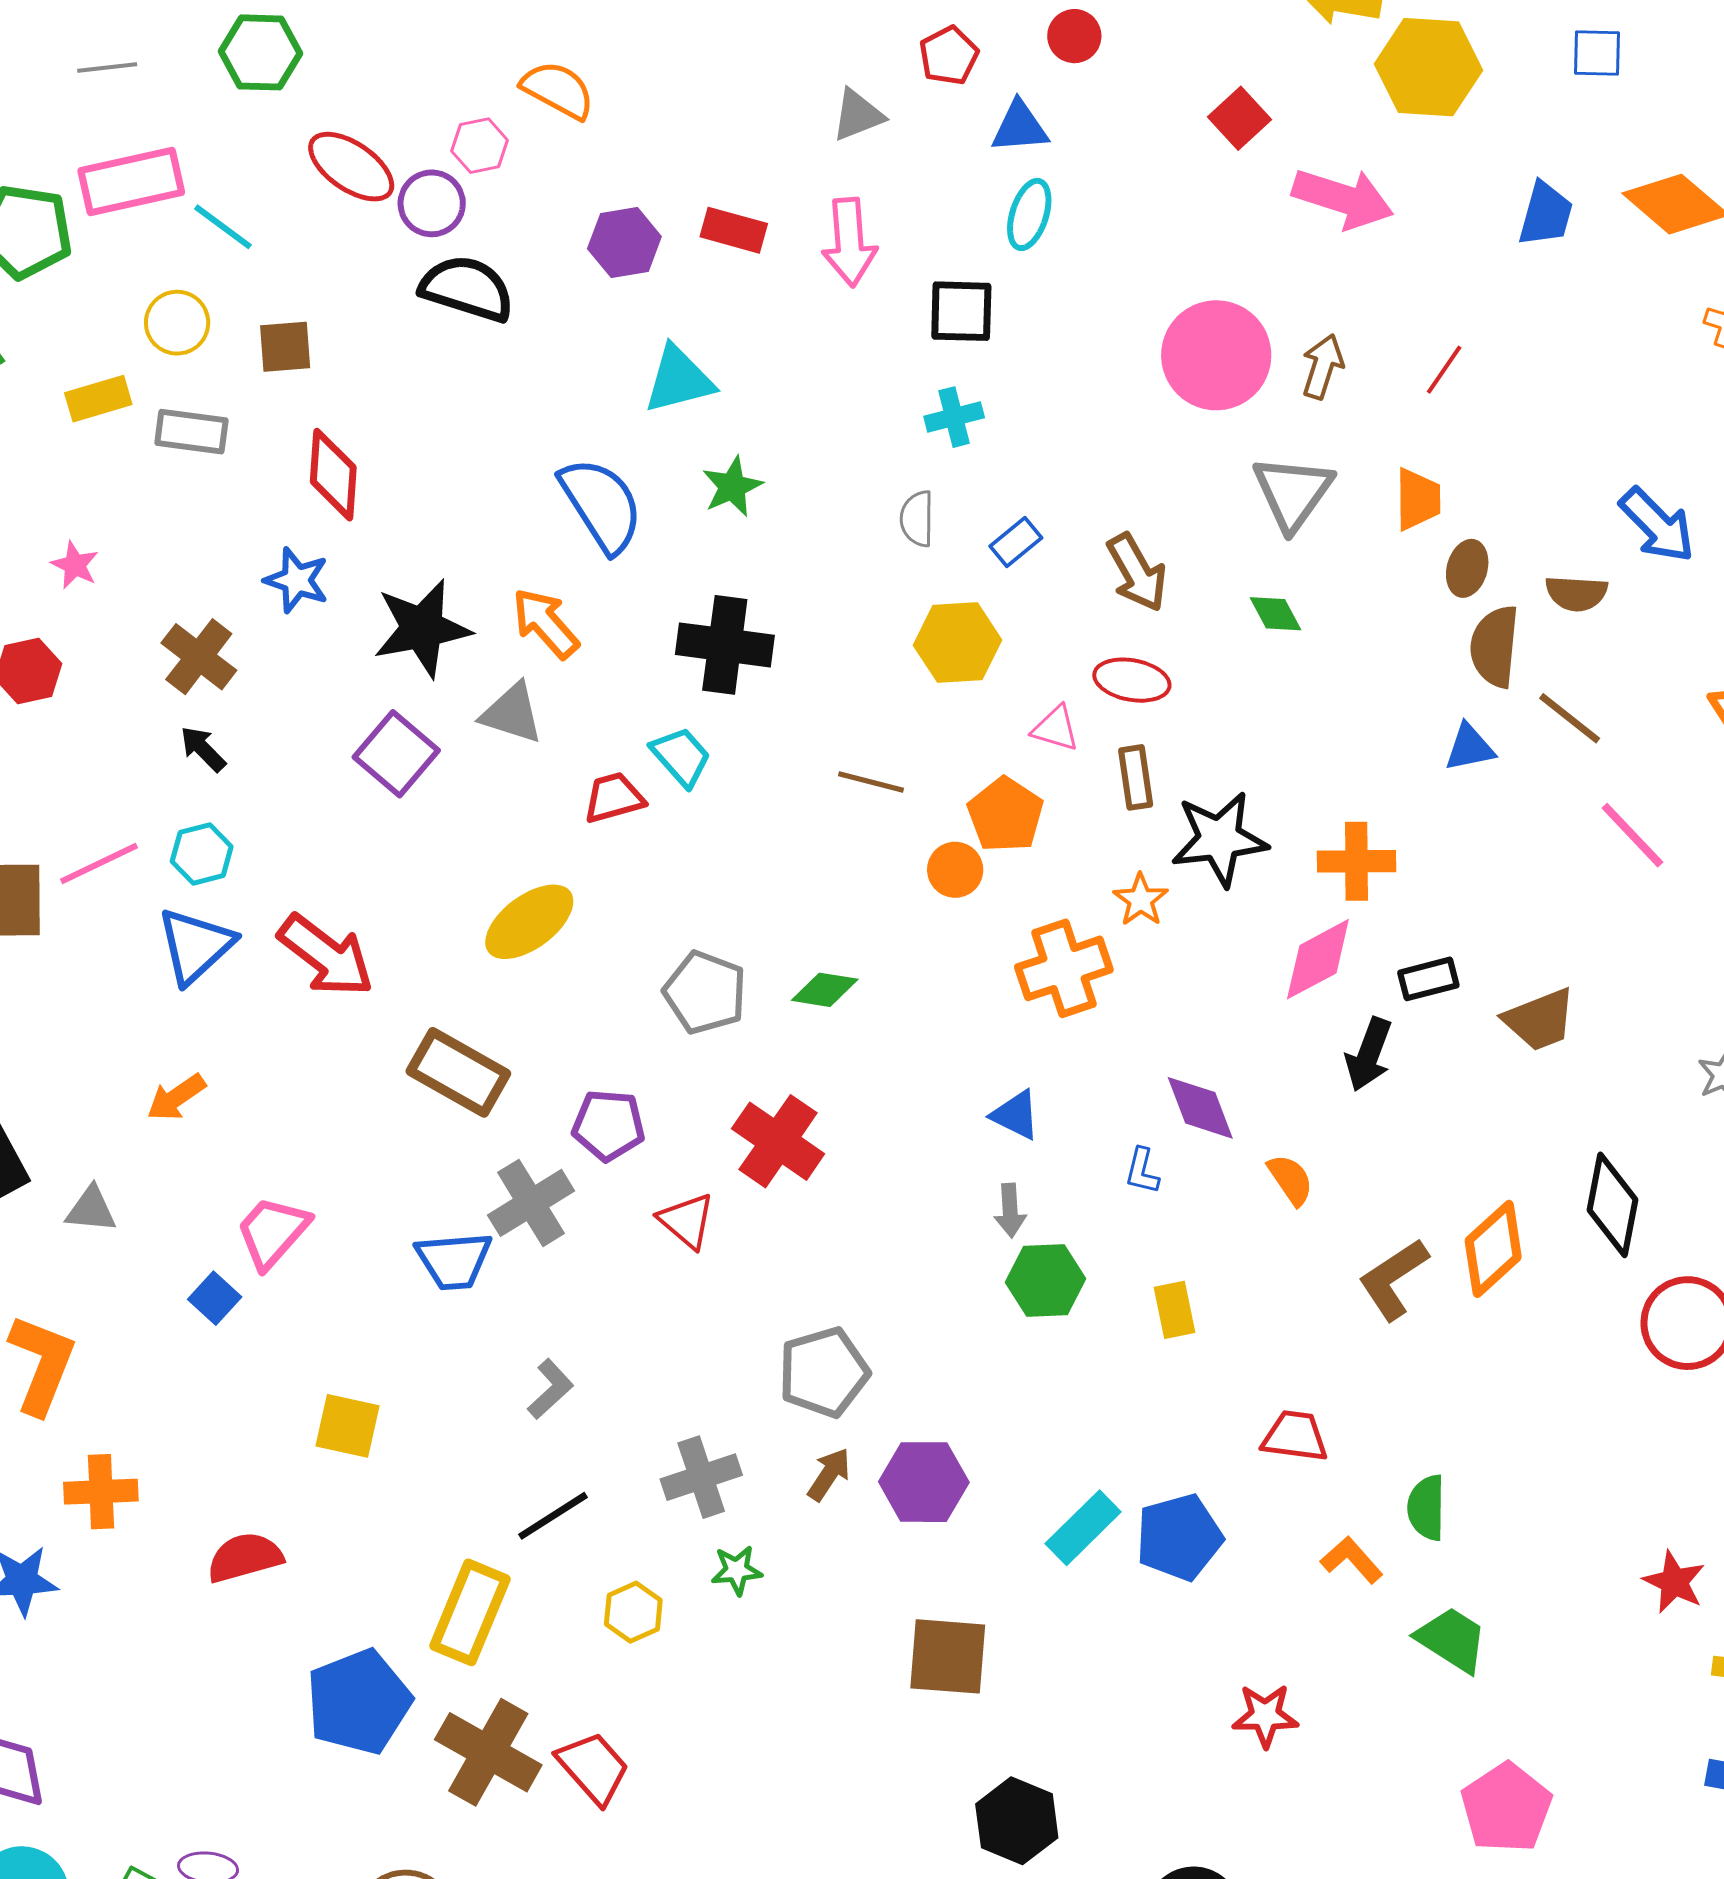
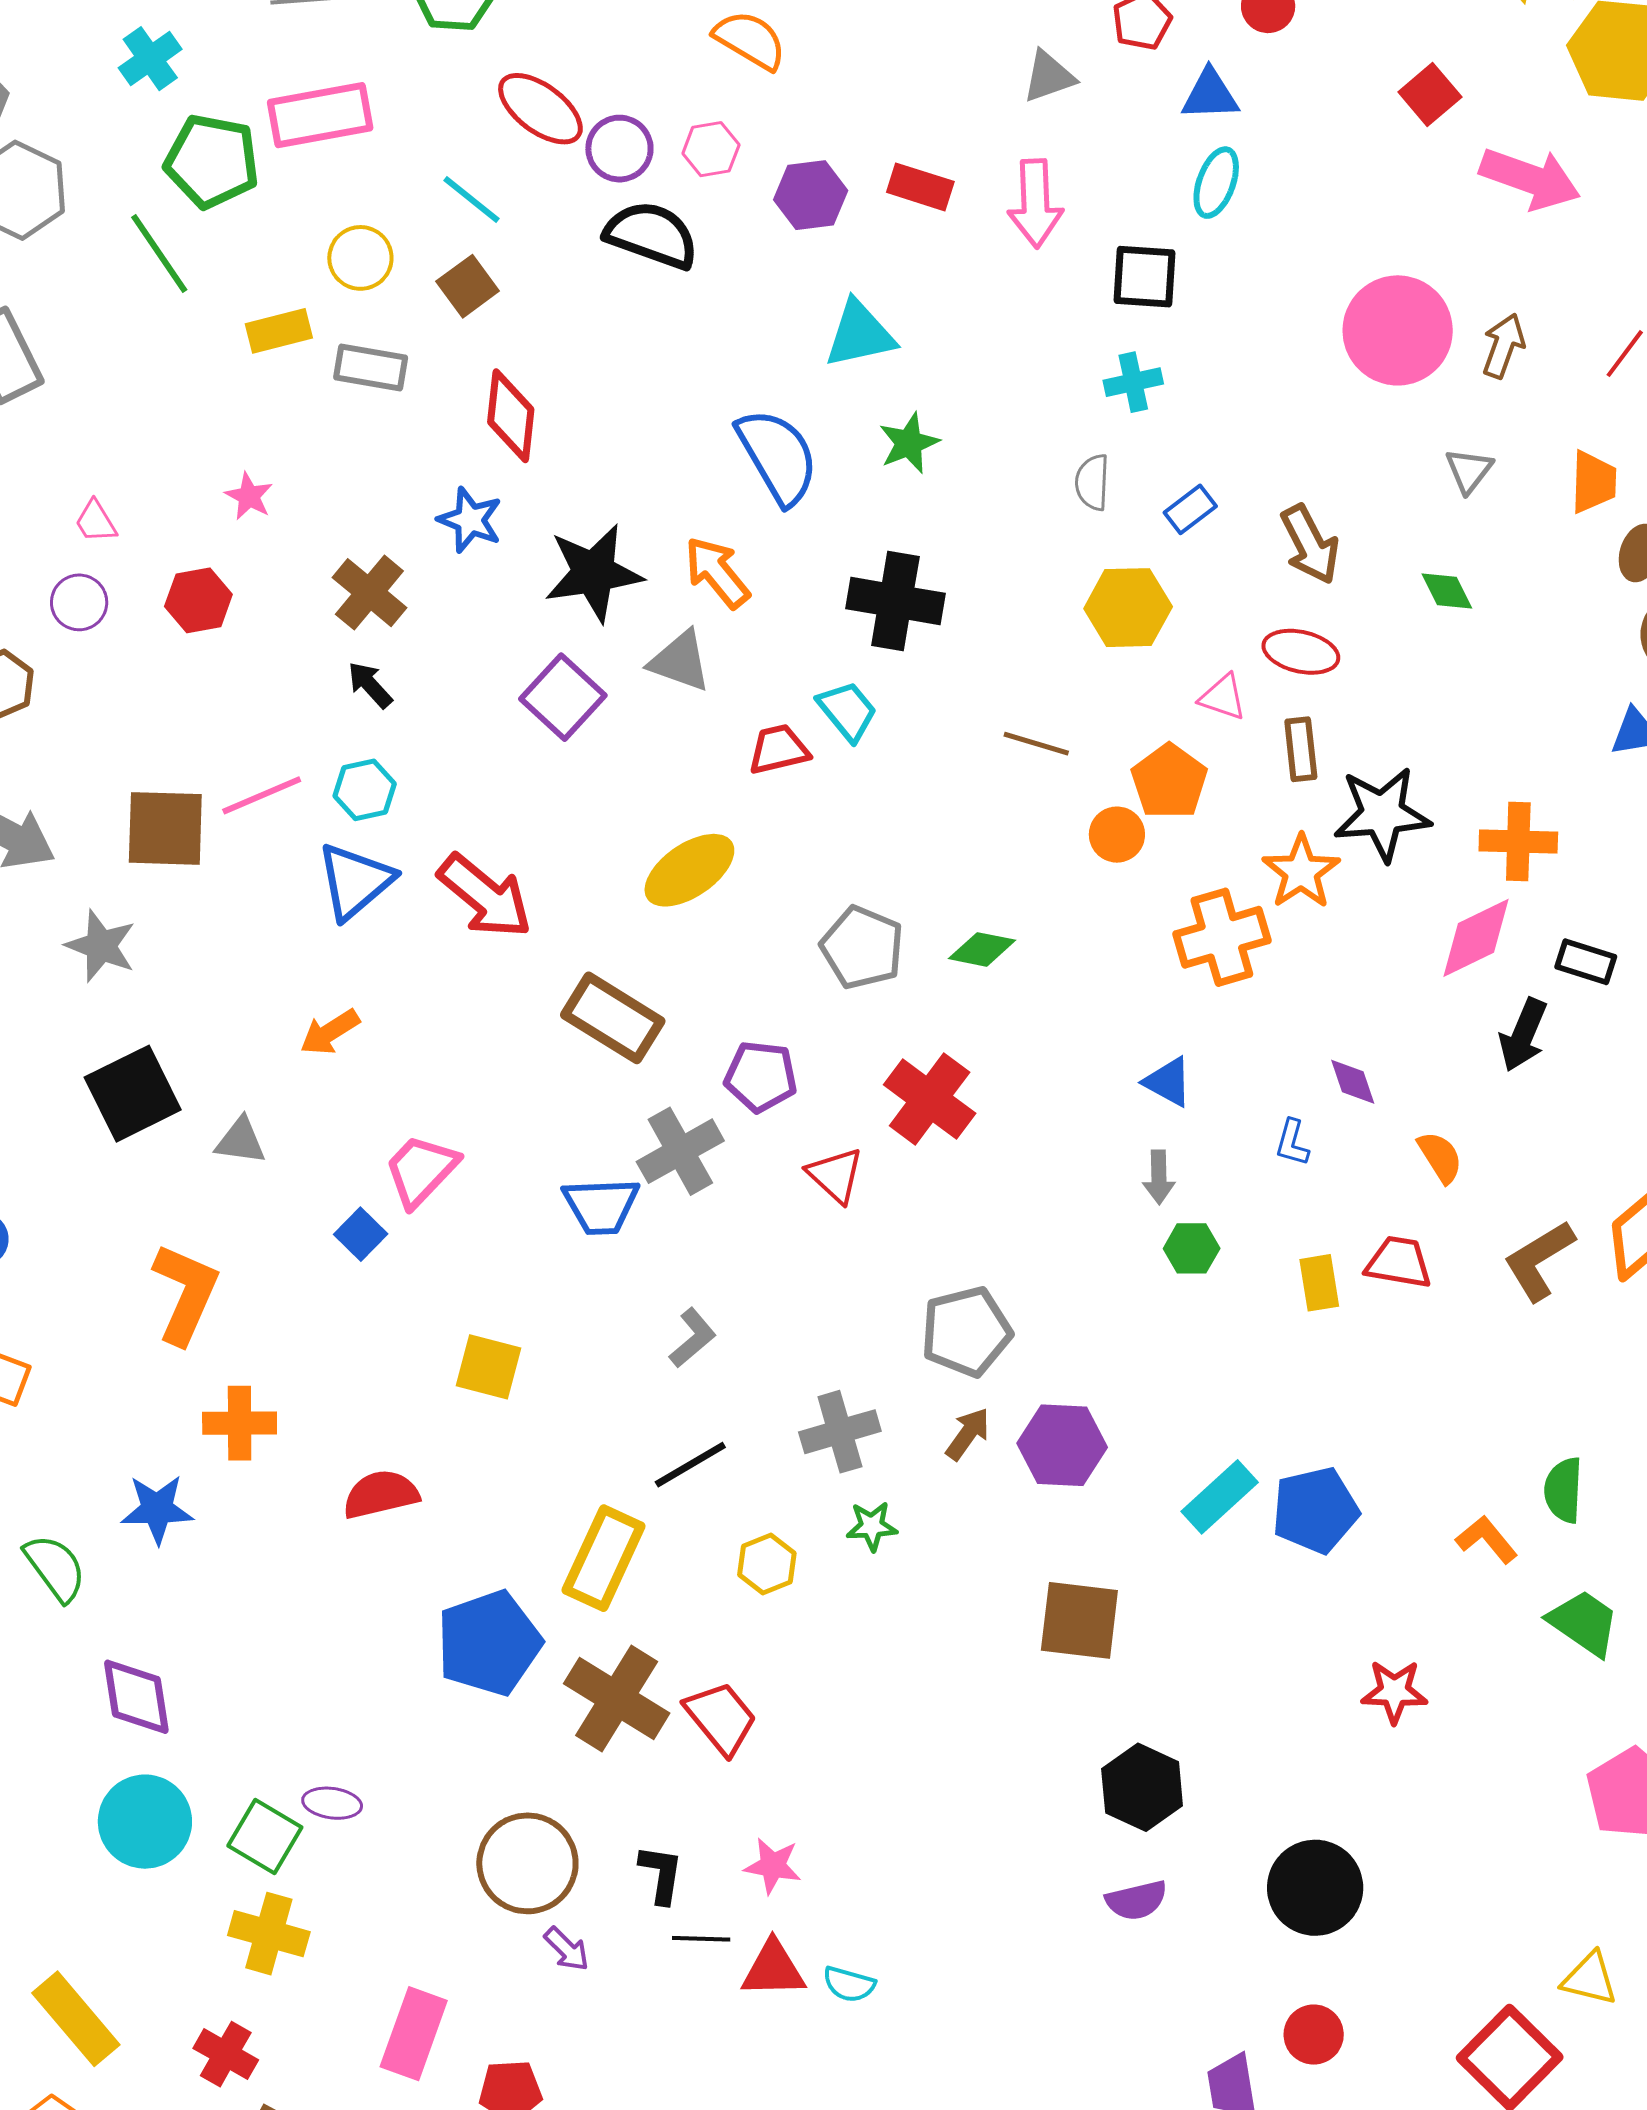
pink hexagon: (480, 146) -> (711, 149), moved
cyan line: (223, 227) -> (472, 199), moved
brown square: (285, 347) -> (468, 286), turned -34
gray triangle: (1293, 492) -> (1469, 470), size x0.6
orange star: (1141, 900) -> (1301, 872), size x1.4
black rectangle: (1428, 979) -> (1586, 962), turned 30
purple diamond: (1200, 1108) -> (1353, 1082), size x0.7
green hexagon: (1046, 1280) -> (1192, 1248), size x0.7
red trapezoid: (1295, 1436) -> (1399, 1262), moved

